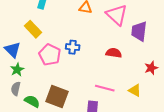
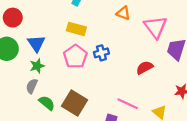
yellow rectangle: (33, 29) -> (76, 29), moved, turned -42
blue cross: (73, 47) -> (101, 53), turned -32
red semicircle: (114, 53) -> (145, 68), turned -49

